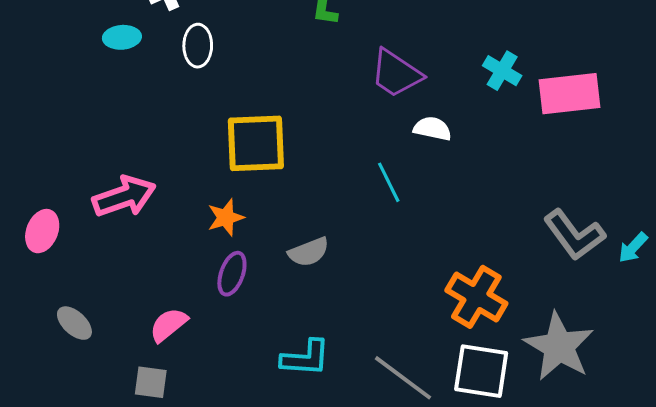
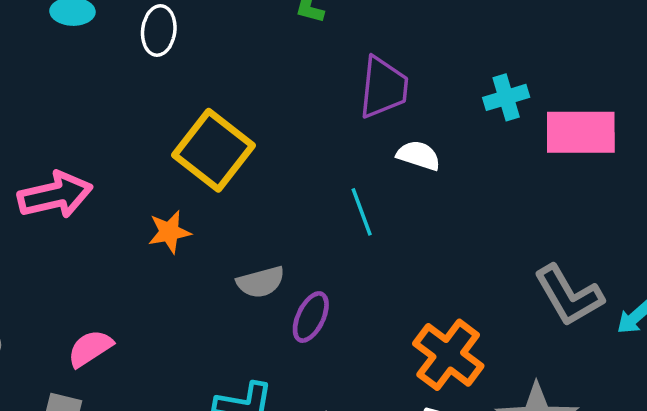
cyan cross: (502, 71) -> (506, 97), turned 36
purple trapezoid: (396, 73) -> (384, 87), turned -124
yellow square: (256, 143) -> (213, 150), turned 34
purple ellipse: (232, 274) -> (311, 317), moved

